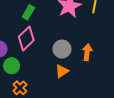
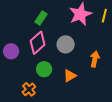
gray circle: (62, 49) -> (66, 44), moved
green circle: (12, 66) -> (44, 69), moved

